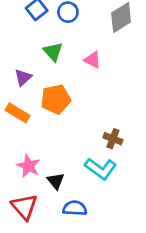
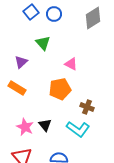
pink triangle: (92, 60) -> (71, 64), moved
orange pentagon: (56, 99) -> (60, 89), moved
black triangle: (56, 181) -> (45, 125), moved

